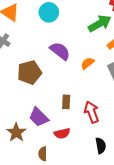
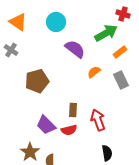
purple semicircle: (60, 51) -> (75, 49), moved
brown star: (16, 132) -> (30, 152), moved
red semicircle: (62, 133) -> (69, 130), moved

